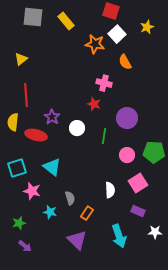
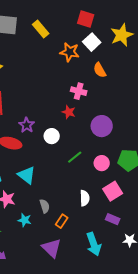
yellow star: (147, 27) -> (122, 35), size x1.6
green line: (104, 136) -> (75, 157), moved, turned 42

